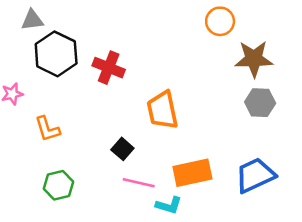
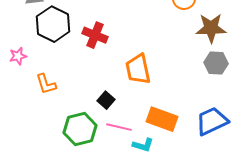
orange rectangle: (192, 173) -> (162, 119), turned 32
green hexagon: (59, 185) -> (80, 129), moved, size x1.4

